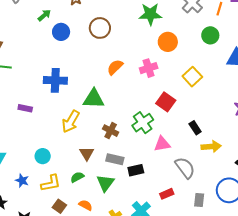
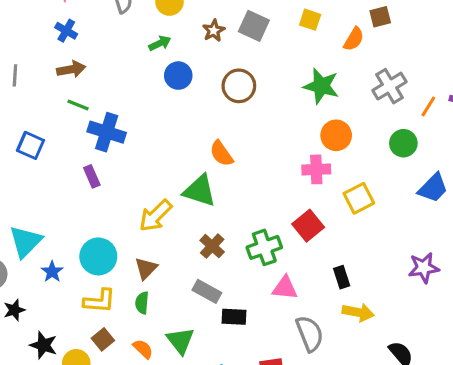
orange semicircle: (115, 67) -> (221, 154), moved, turned -96
pink cross: (149, 68) -> (316, 169), moved
blue cross: (55, 80) -> (107, 132), moved
purple rectangle: (25, 108) -> (92, 176), turned 40
brown triangle: (87, 153) -> (146, 268), moved
cyan circle: (43, 156) -> (98, 256), size x1.5
green semicircle: (77, 177) -> (142, 303), turned -72
blue star: (22, 181) -> (52, 272), moved
green triangle: (105, 183) -> (180, 341), moved, turned -30

